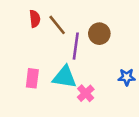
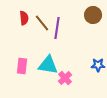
brown circle: (99, 34) -> (93, 15), moved
purple line: (76, 46) -> (57, 28), moved

